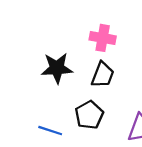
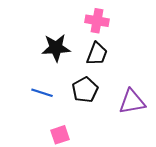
blue line: (50, 131) -> (42, 93), moved

